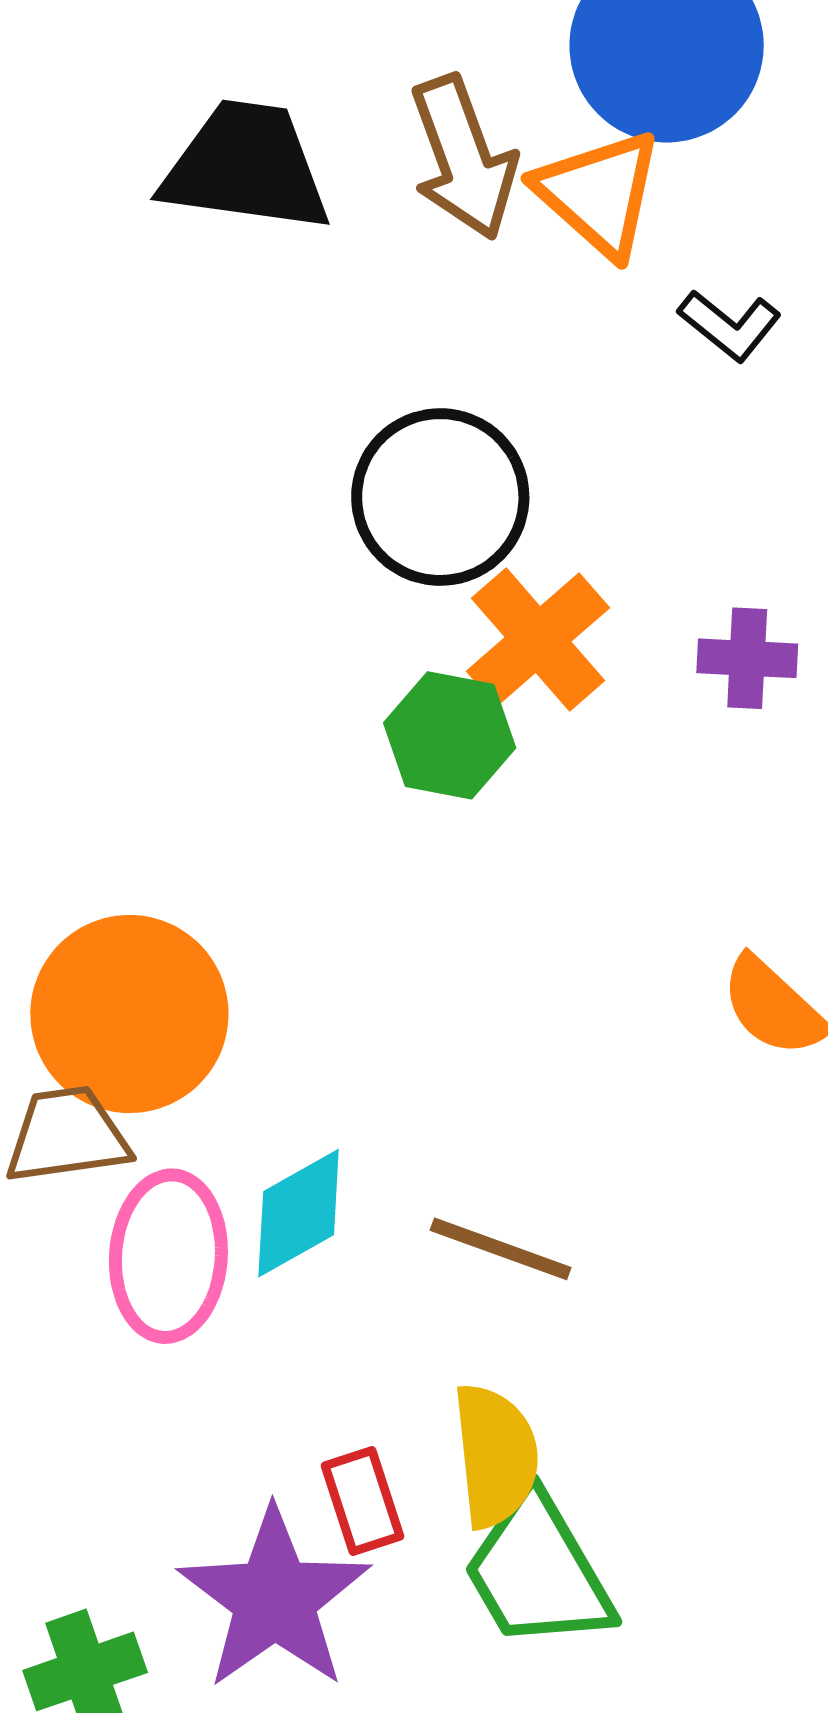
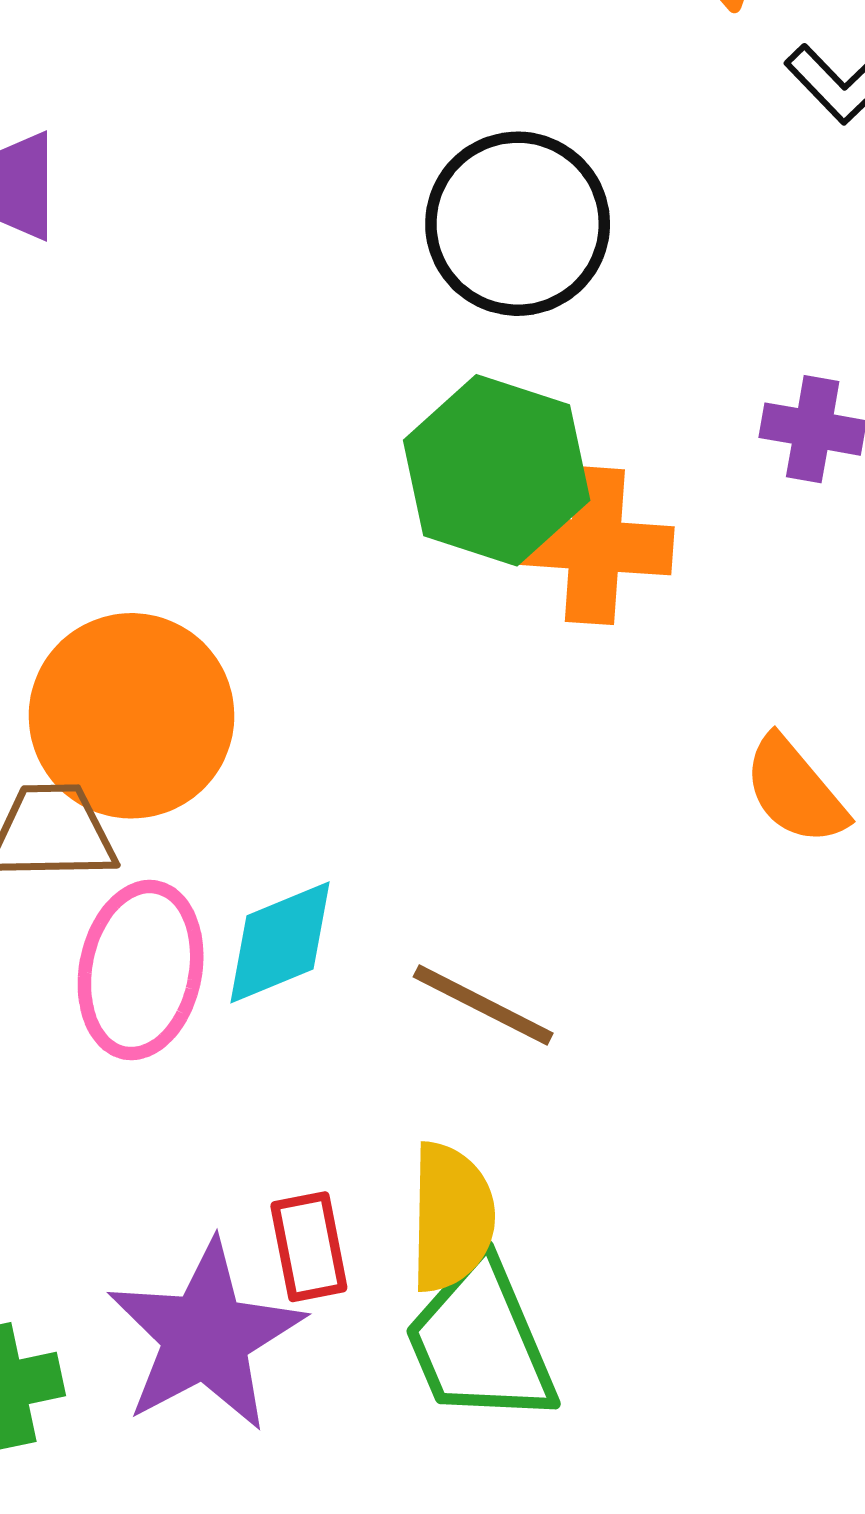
orange cross: (538, 639) -> (595, 546), moved, turned 38
green hexagon: (450, 735) -> (497, 470), size x1.4

